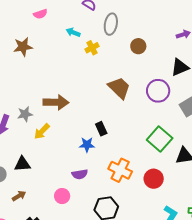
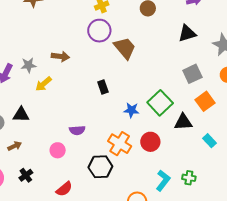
purple circle: (158, 91) -> (99, 31), moved
brown arrow: (56, 102) -> (60, 56), size x0.7
blue star: (87, 145) -> (131, 110), moved
orange cross: (120, 170) -> (120, 144), moved

